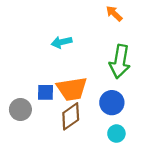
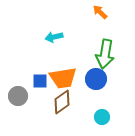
blue circle: (112, 103) -> (96, 79), moved

